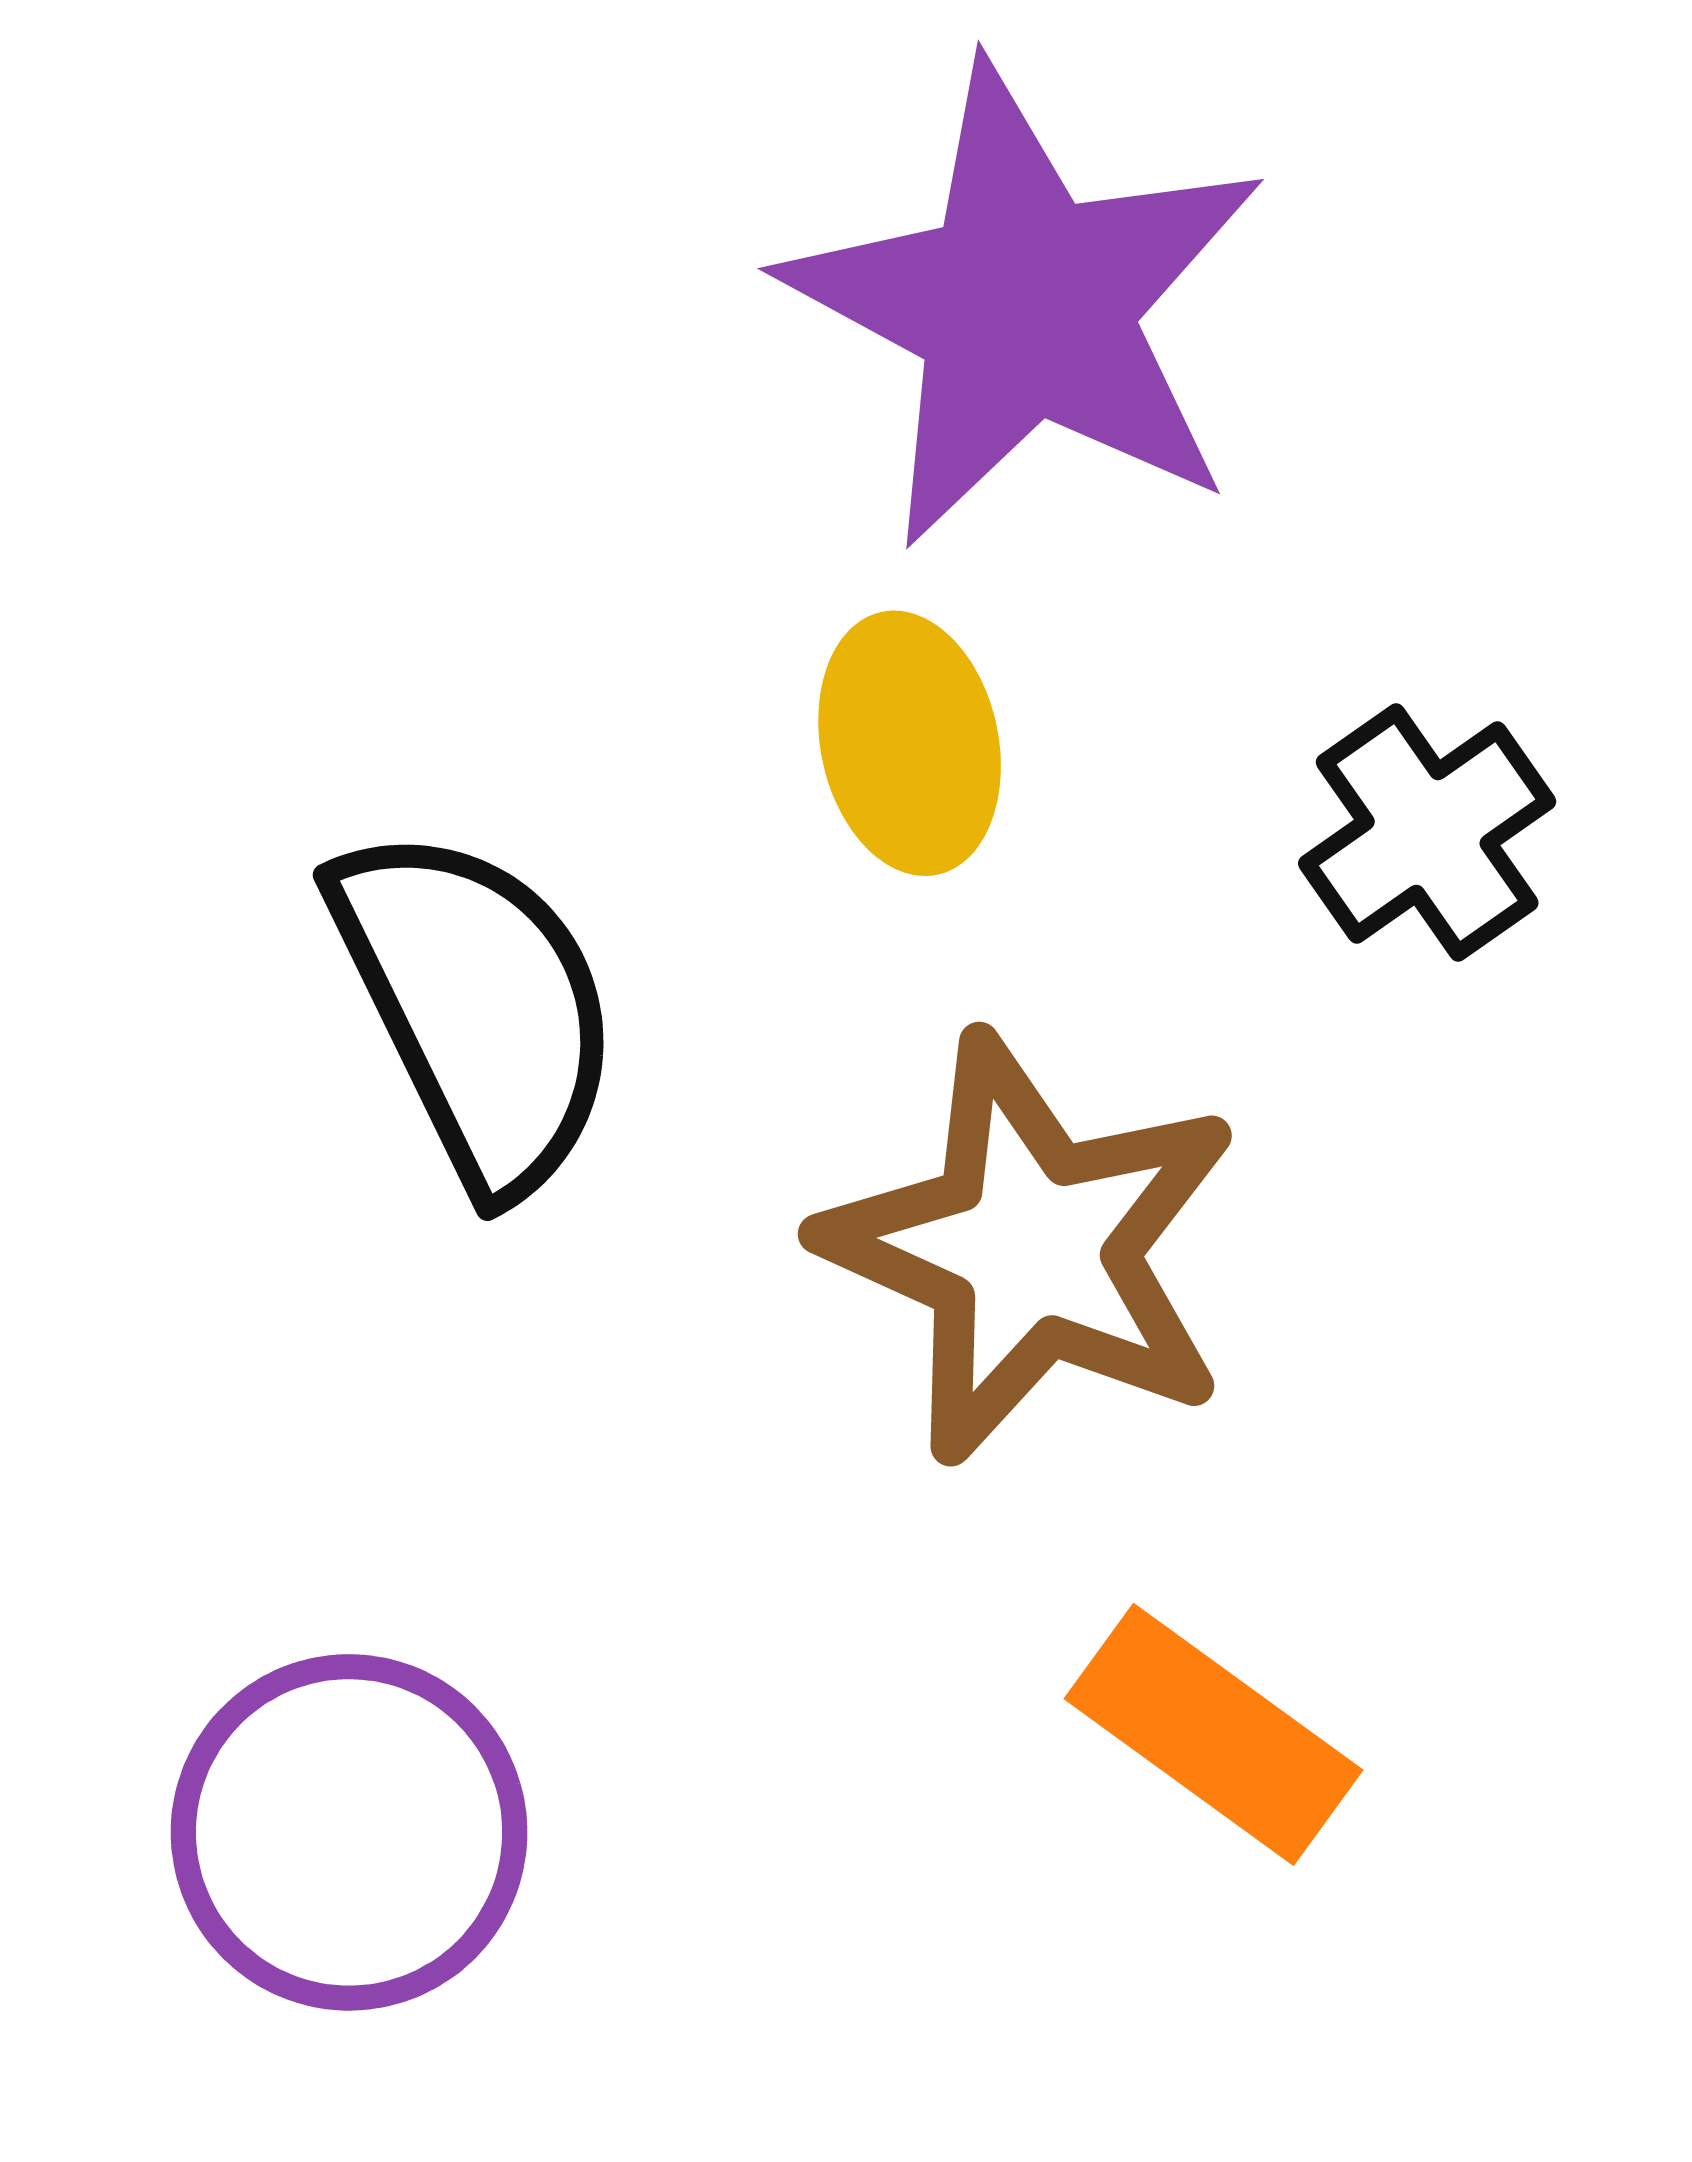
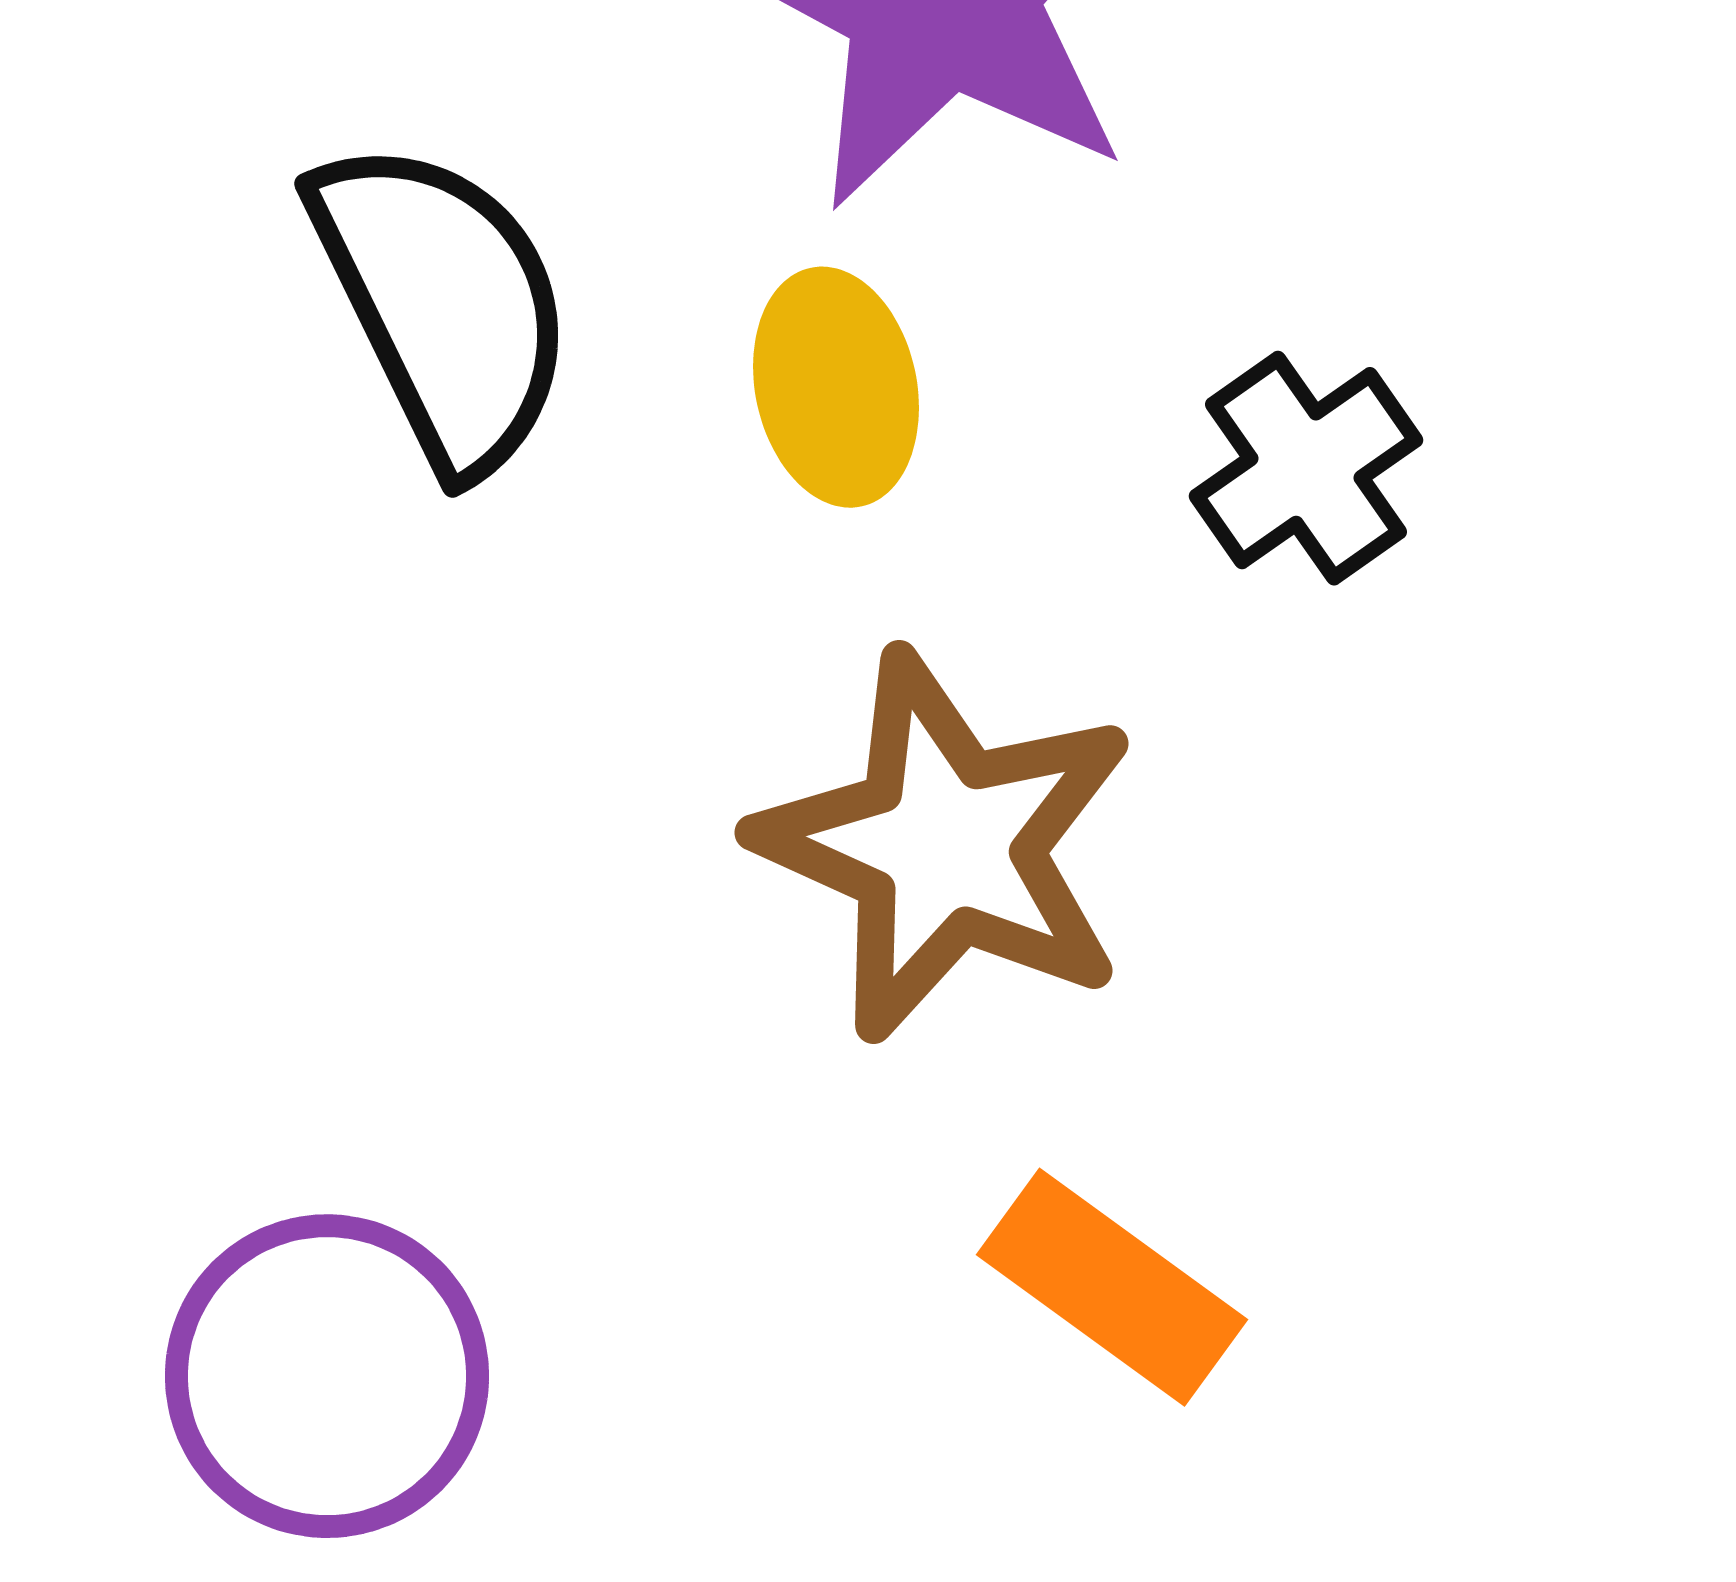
black semicircle: (477, 1008) -> (443, 304), moved

